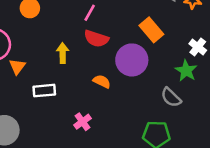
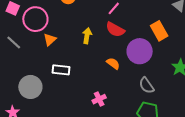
white rectangle: (44, 91) -> (61, 70), moved
gray semicircle: (171, 97) -> (147, 85), moved
pink cross: (83, 122) -> (99, 99), moved

